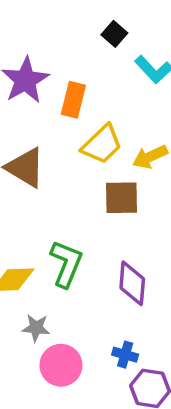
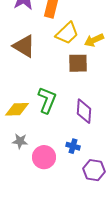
gray star: (36, 328) -> (20, 141), moved
blue cross: (125, 355) -> (73, 146), moved

